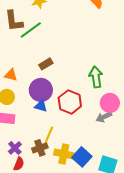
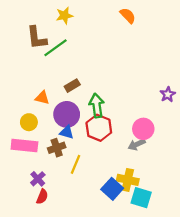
orange triangle: (11, 75) -> (42, 98), moved
green arrow: (96, 77) -> (97, 106), moved
brown cross: (40, 148) -> (57, 148), moved
yellow cross: (64, 154) -> (128, 180), moved

